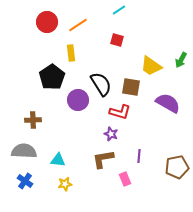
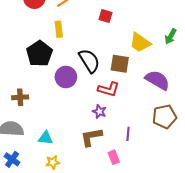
brown pentagon: (177, 167) -> (164, 117), moved

